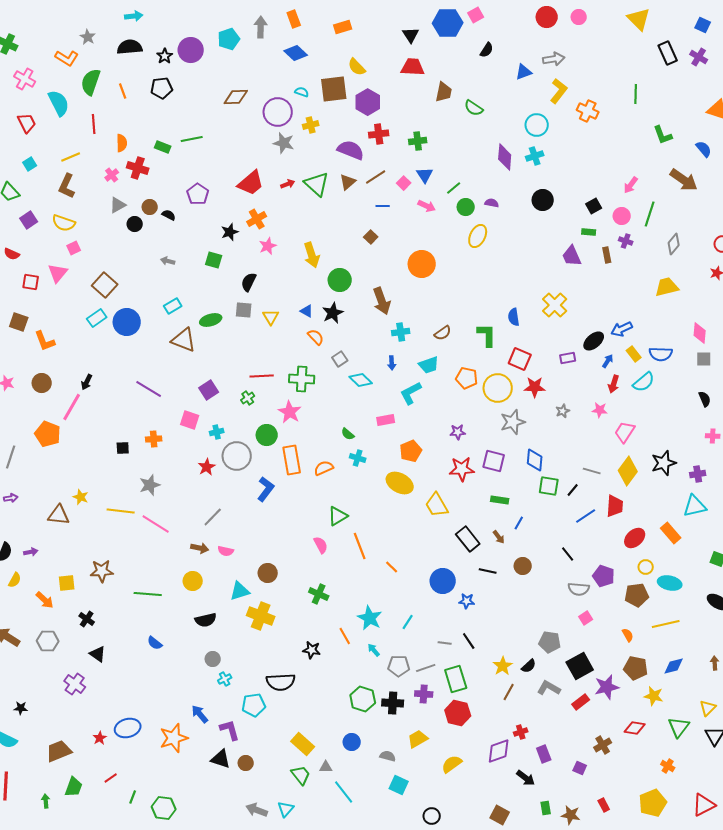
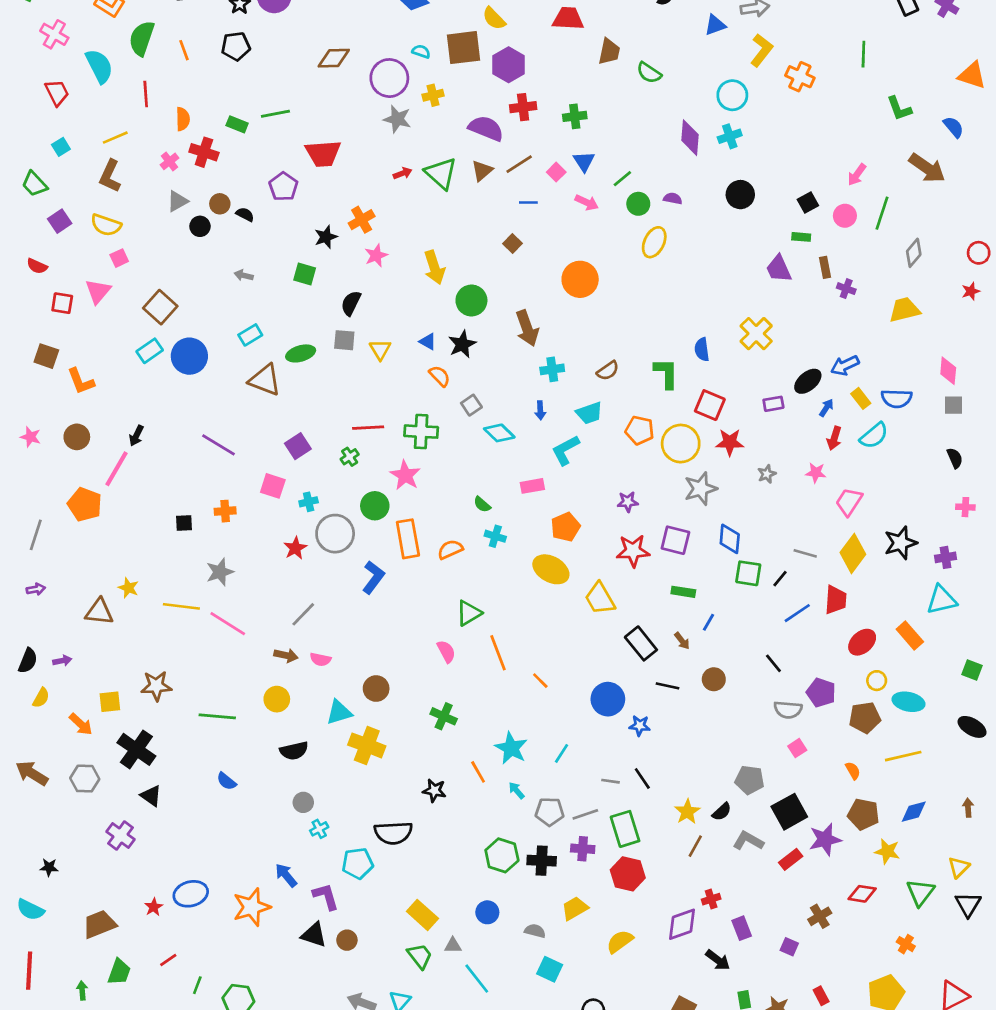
red trapezoid: (251, 183) -> (323, 153), moved, turned 36
purple cross: (626, 241) -> (846, 289), moved
black cross: (87, 619) -> (136, 749), size x1.8

